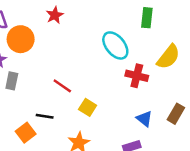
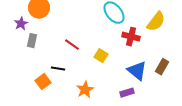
yellow square: (88, 107) -> (101, 56), moved
blue triangle: (144, 119) -> (137, 71), size x1.5

